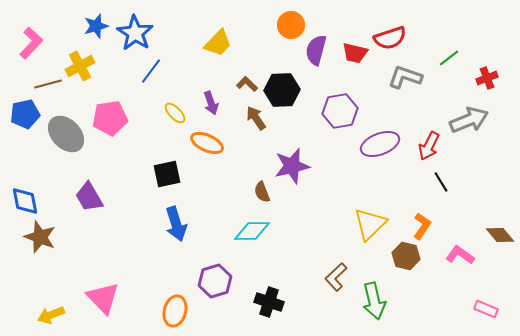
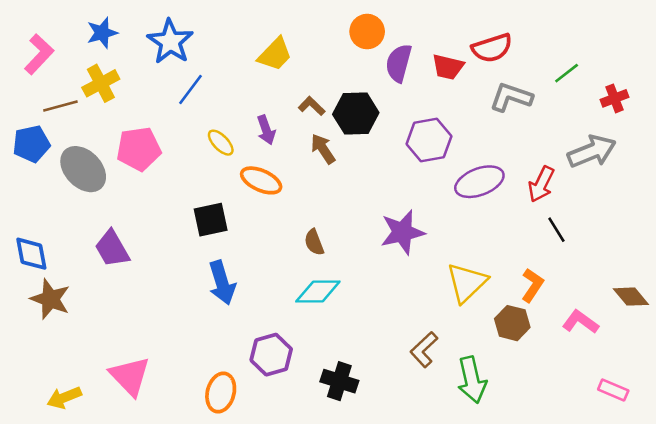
blue star: (96, 26) -> (102, 33), moved
purple star: (292, 166) -> (402, 232), moved
brown semicircle: (262, 192) -> (314, 242), moved

